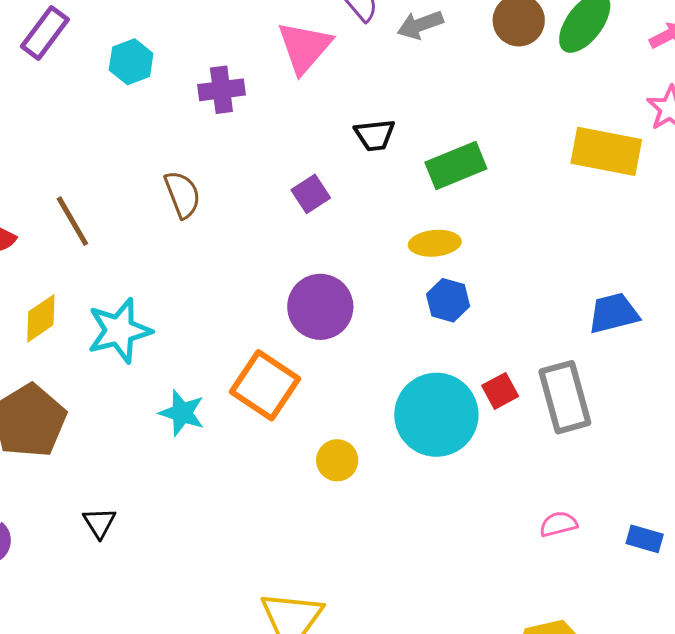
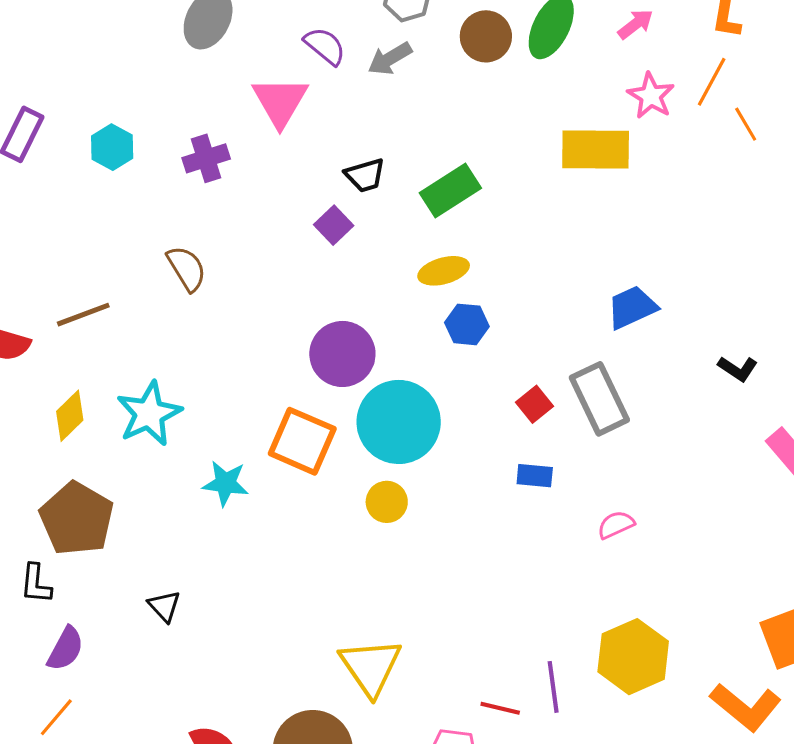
purple square: (311, 194) -> (334, 225), moved
brown line: (72, 221) -> (83, 315), turned -70
cyan circle: (436, 415) -> (399, 422), moved
blue rectangle: (645, 539) -> (535, 476), moved

